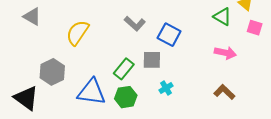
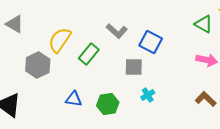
green rectangle: (124, 69) -> (89, 54), moved
gray hexagon: (52, 72) -> (38, 65), moved
blue triangle: (92, 92) -> (74, 99), size x0.6

